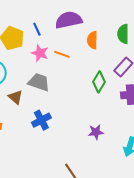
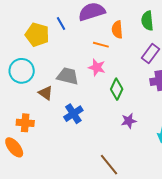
pink star: (40, 53) -> (97, 67), moved
orange line: (62, 54) -> (101, 45), moved
green diamond: (99, 82) -> (117, 89), moved

